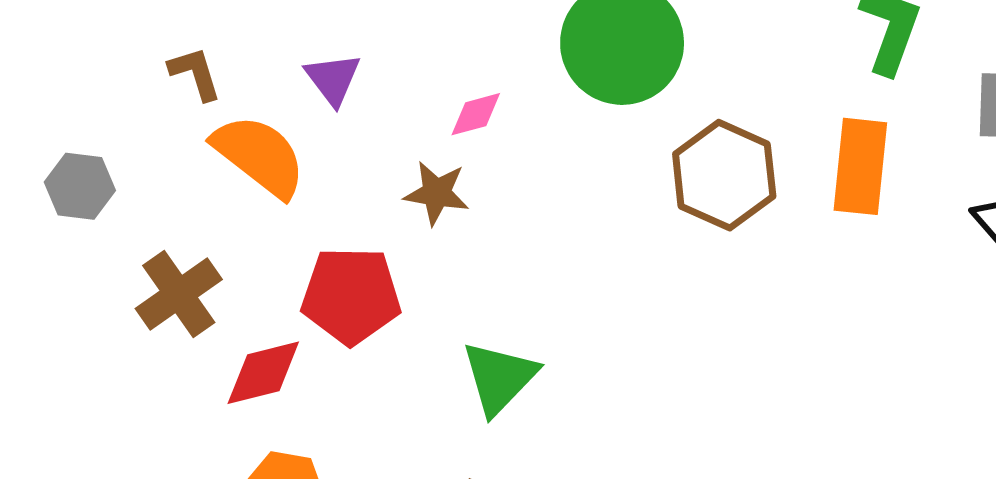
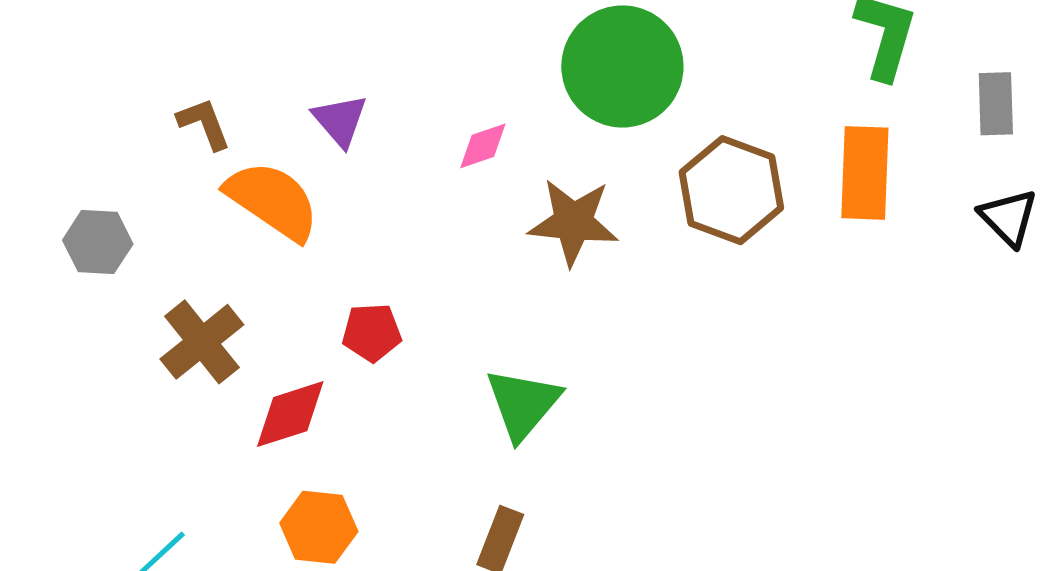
brown star: (437, 193) -> (573, 222), moved, size x1.4
red pentagon: (351, 296) -> (372, 332), size x0.6

